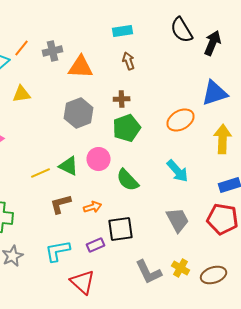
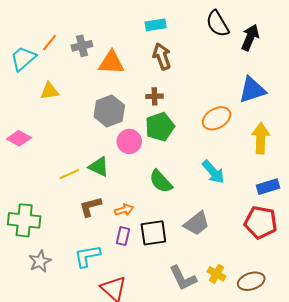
brown arrow: (129, 61) -> (162, 56), size x1.4
pink circle: (99, 159) -> (129, 141), moved
gray trapezoid: (178, 220) -> (197, 223), moved, turned 80
purple rectangle: (96, 245) -> (123, 236), moved, turned -54

